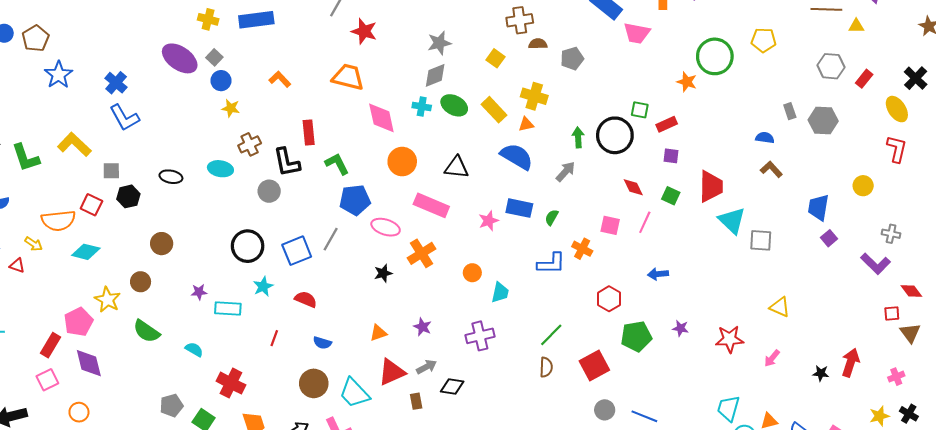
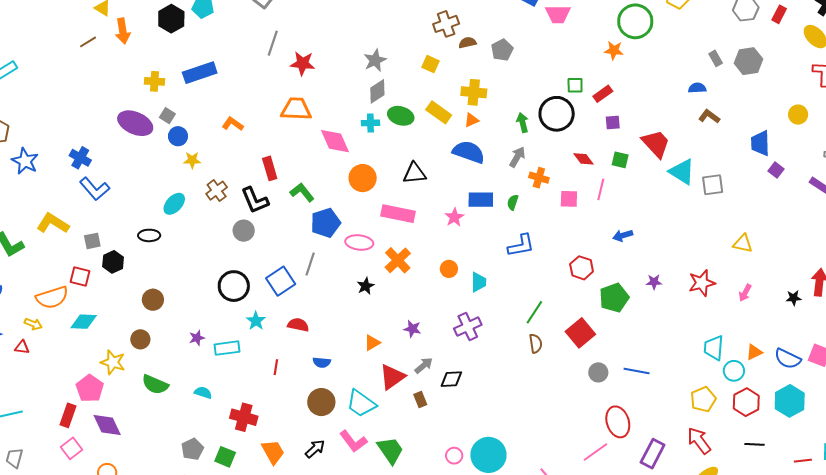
cyan ellipse: (220, 169) -> (174, 204), moved, turned -45
red trapezoid: (711, 186) -> (656, 144), turned -32
orange cross: (582, 249) -> (539, 178), moved

